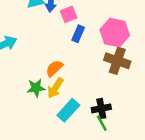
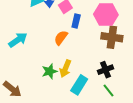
orange semicircle: (54, 68) -> (61, 38), moved
black cross: (101, 108) -> (105, 70), moved

